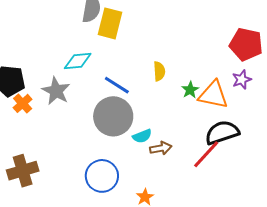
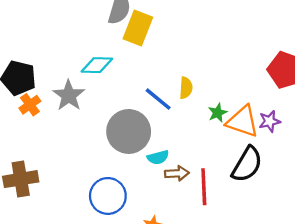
purple star: (242, 80) -> (270, 121), moved
blue line: (117, 85) -> (158, 99), moved
black semicircle: (222, 132) -> (247, 164), turned 132
red line: (206, 154) -> (204, 187), moved, turned -52

